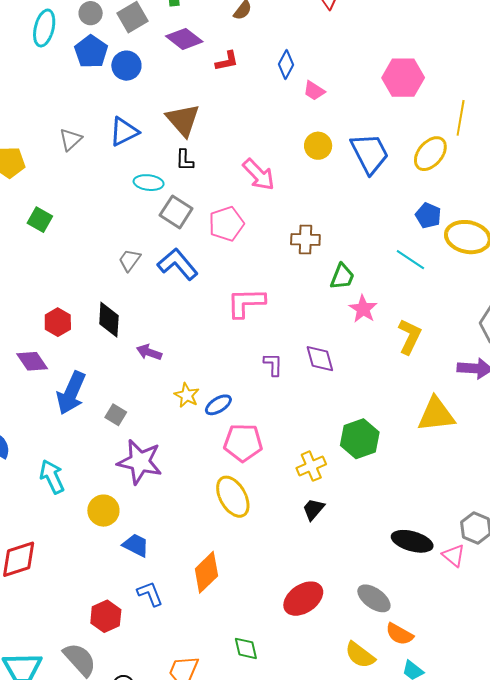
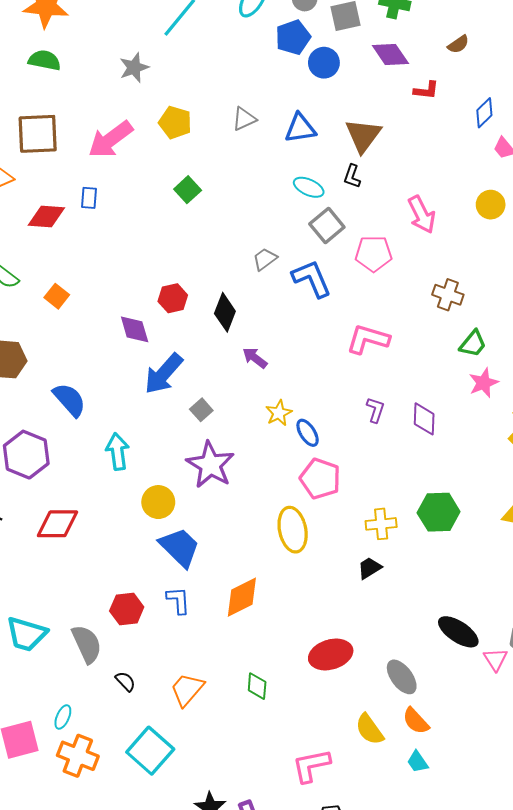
blue ellipse: (218, 405) -> (308, 433), turned 72
blue trapezoid: (136, 545) -> (180, 547), size x1.5

